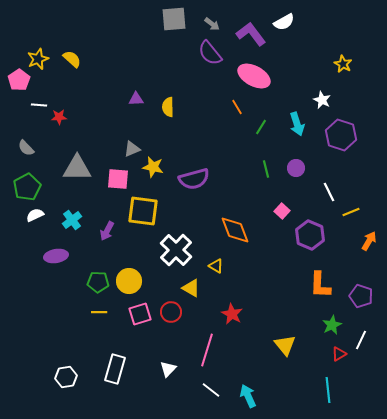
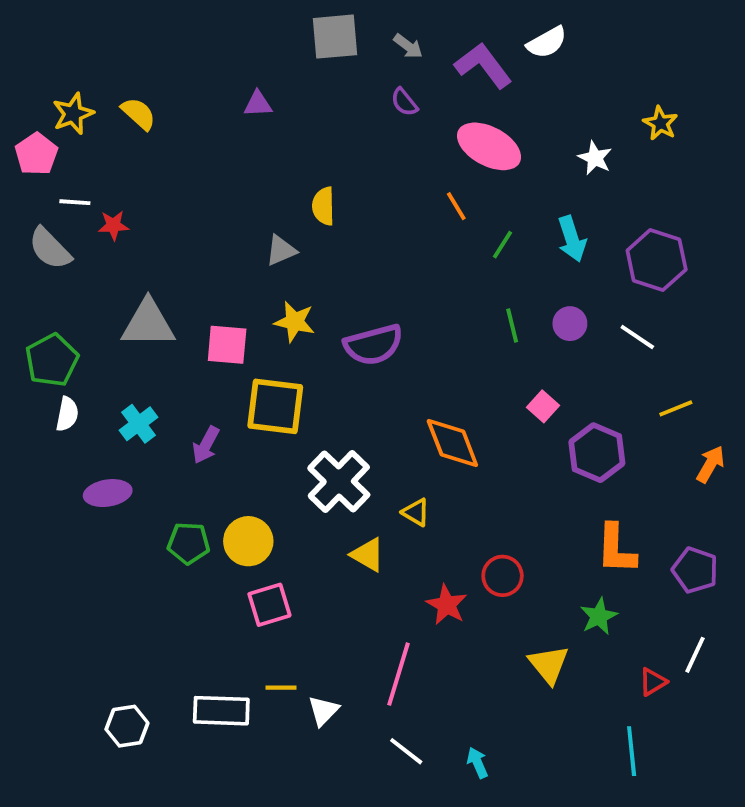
purple semicircle: (210, 53) -> (404, 102), size x0.6
purple triangle: (136, 99) -> (258, 104), moved
white star: (322, 100) -> (595, 158), moved
gray semicircle: (26, 148) -> (50, 248), moved, size x1.4
gray triangle: (132, 149) -> (281, 250), moved
white line: (329, 192) -> (637, 337), moved, turned -30
white semicircle: (35, 215) -> (67, 414), turned 126
yellow line: (99, 312) -> (281, 688), moved
red circle: (171, 312) -> (503, 576), moved
green star: (332, 325) -> (599, 616), moved
white rectangle: (115, 369) -> (221, 711), turned 76
cyan arrow: (248, 396) -> (477, 763), size x0.7

